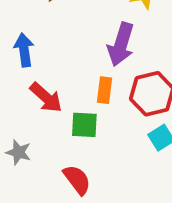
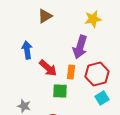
red arrow: (46, 97) -> (48, 68), moved

